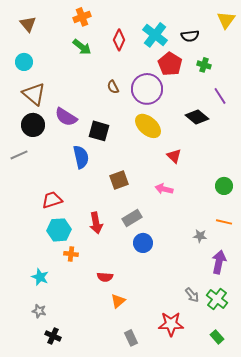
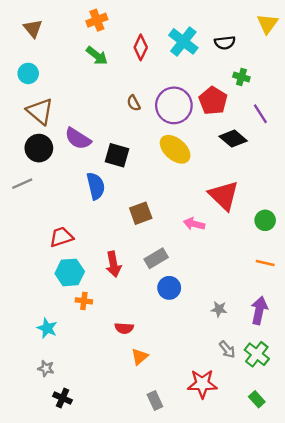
red pentagon: (170, 64) -> (213, 101), moved
red triangle: (174, 156) -> (224, 195), moved, size x1.8
gray star: (200, 236) -> (219, 309), moved

